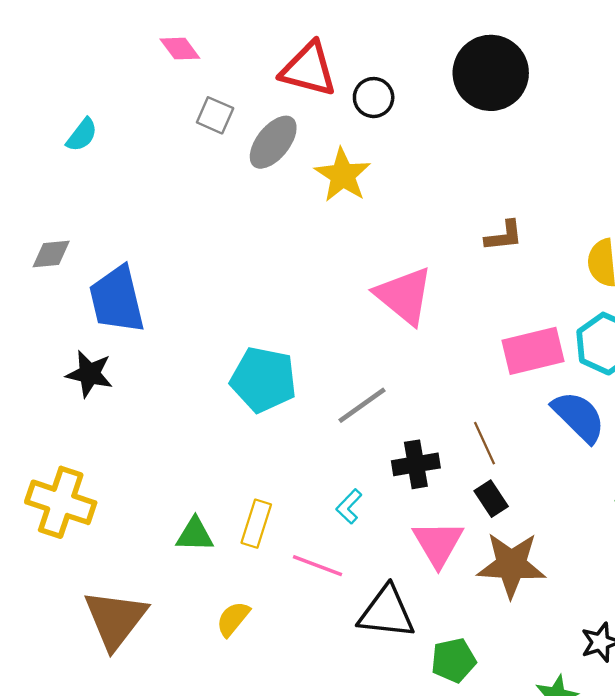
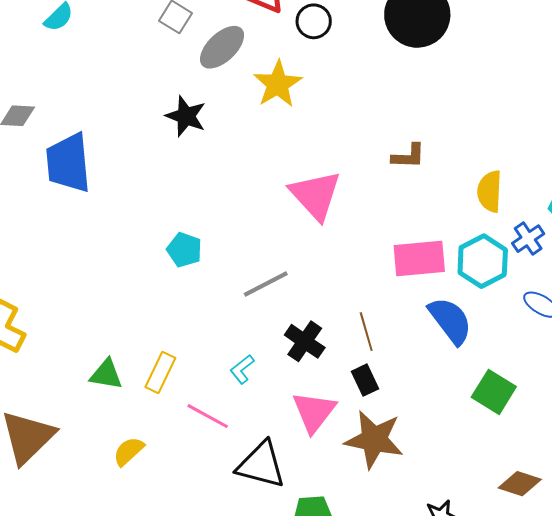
black star: (89, 374) -> (186, 116), moved
cyan pentagon: (263, 380) -> (184, 250), size x0.6
black cross: (416, 464) -> (305, 341), turned 36

